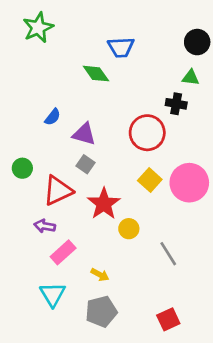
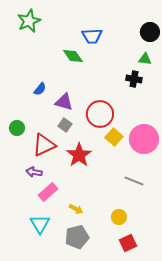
red circle: (147, 133) -> (100, 114), moved
yellow circle: (129, 229) -> (119, 217), moved
gray line: (168, 254) -> (134, 181), moved, turned -36

